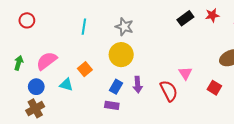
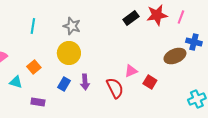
red star: (212, 15) -> (157, 15), size x1.5
pink triangle: (185, 73) -> (131, 71), turned 40
red square: (214, 88) -> (150, 82), moved
purple rectangle: (112, 105) -> (38, 102), moved

